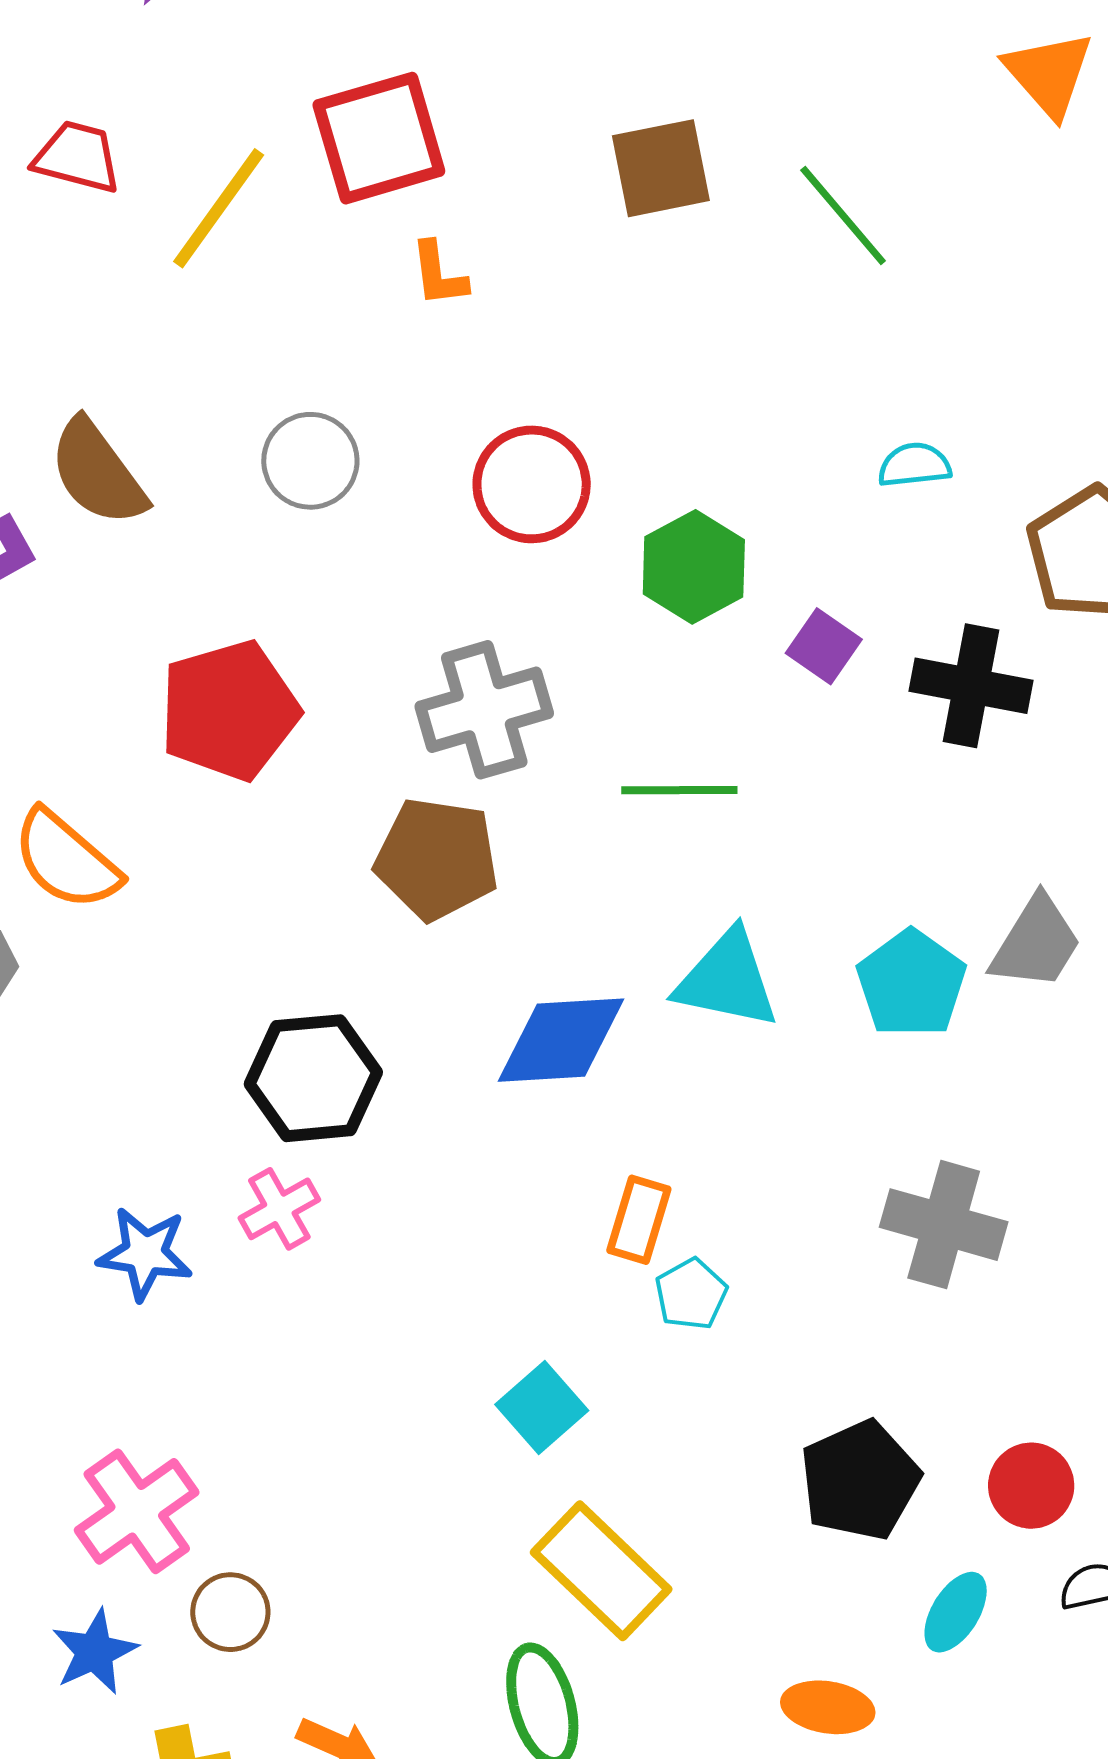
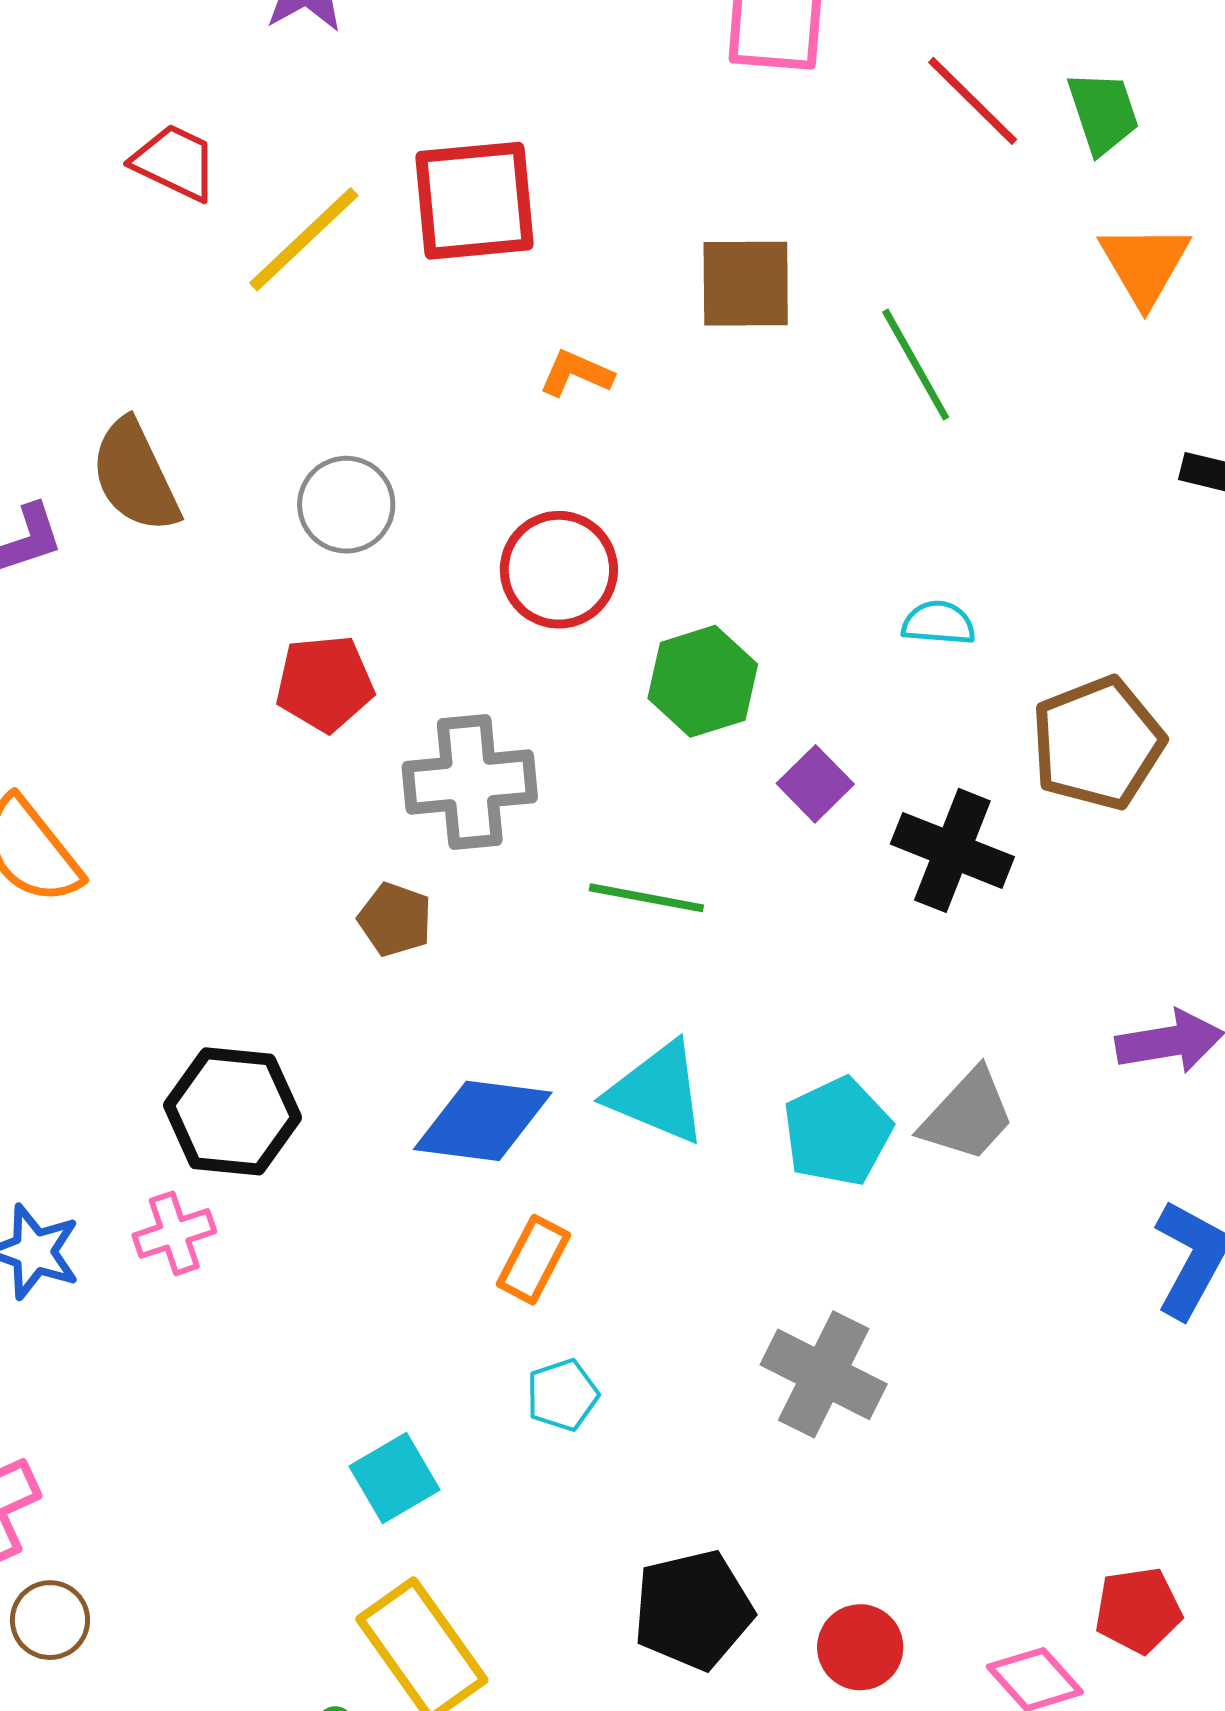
orange L-shape: (439, 274) -> (576, 373), moved, turned 110
red pentagon: (229, 710) -> (325, 683), moved, size x0.7
brown pentagon: (437, 859) -> (395, 919), size x0.6
orange rectangle: (639, 1220) -> (533, 1260), moved

